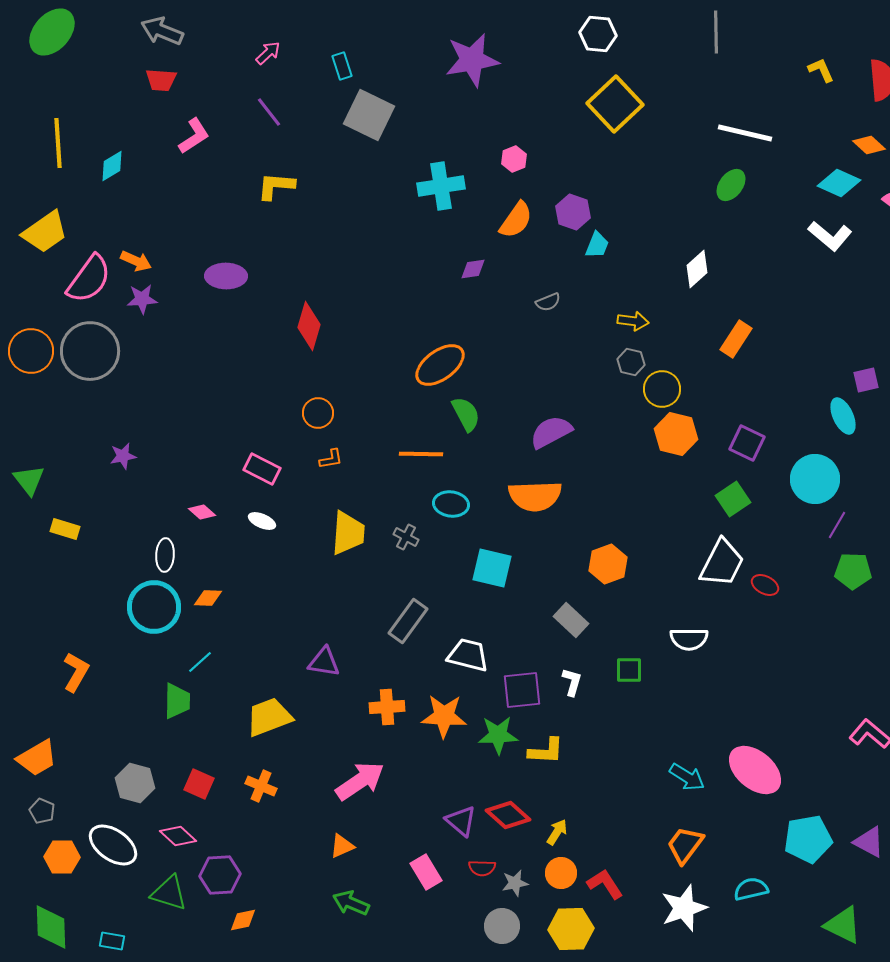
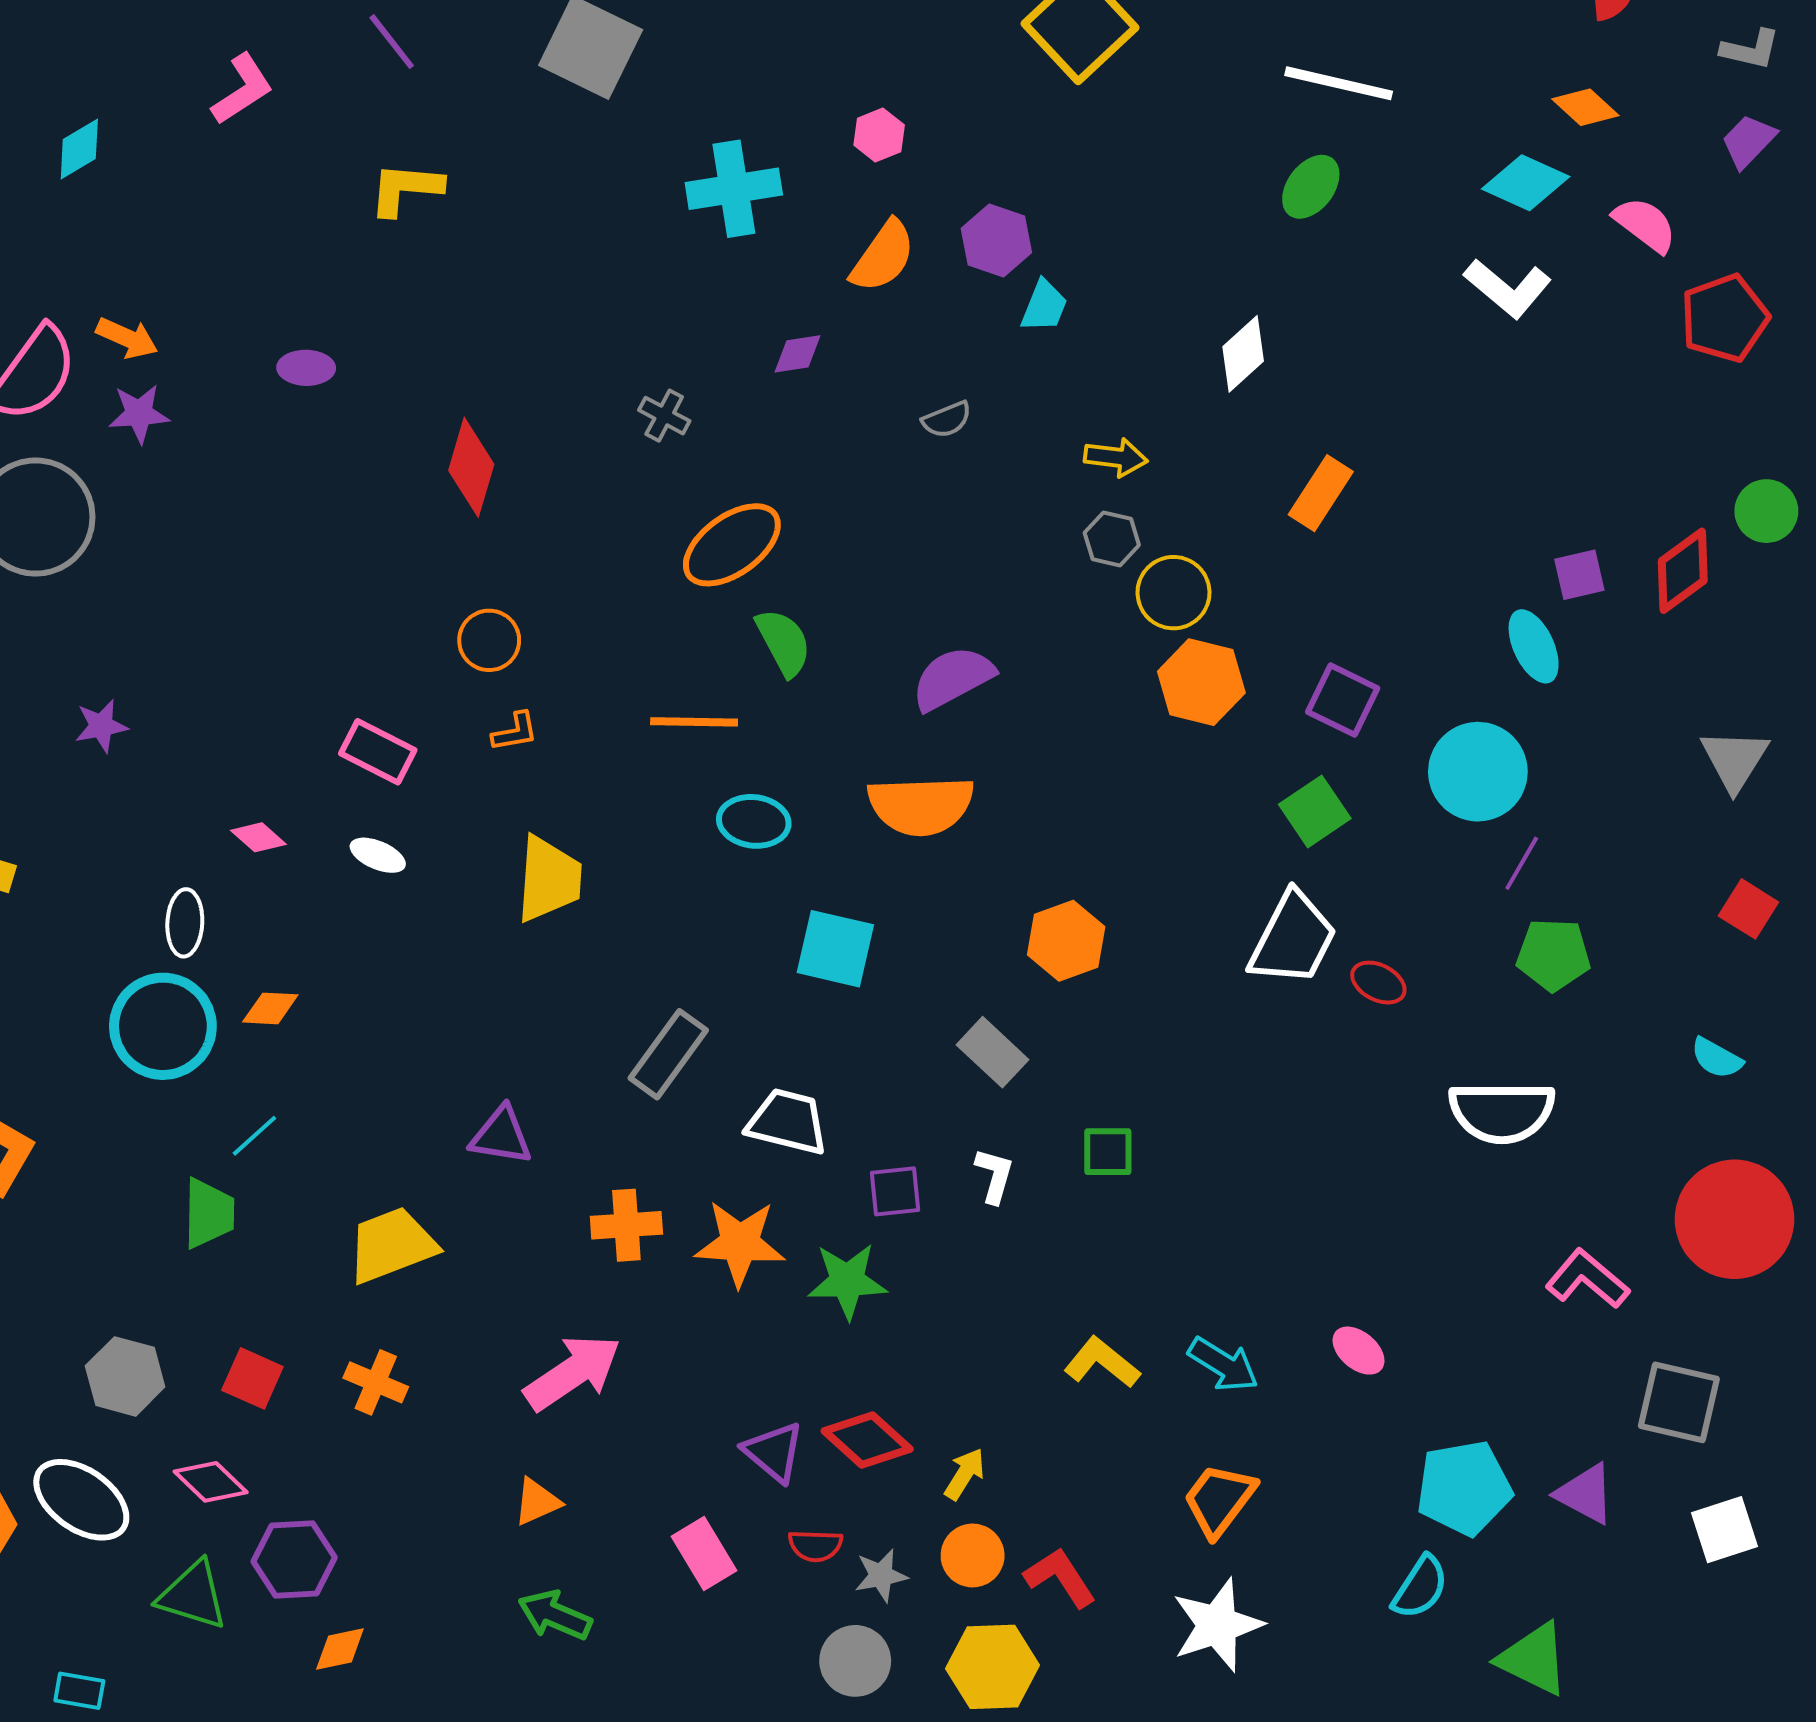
purple ellipse: (226, 276) -> (306, 368), size x0.7
gray cross: (406, 537) -> (664, 416), moved
white semicircle: (689, 639) -> (1502, 1112), moved, size x1.4
purple square: (522, 690) -> (895, 1191), size x0.7
yellow L-shape: (546, 751) -> (1102, 1363), moved, turned -144
pink ellipse: (755, 770) -> (1359, 1351), size x0.5
cyan semicircle: (751, 889) -> (1420, 1587), moved, turned 136

